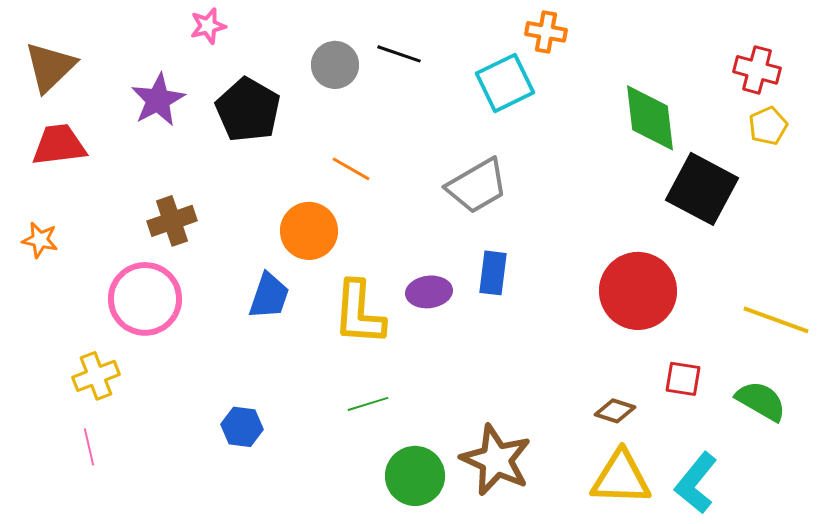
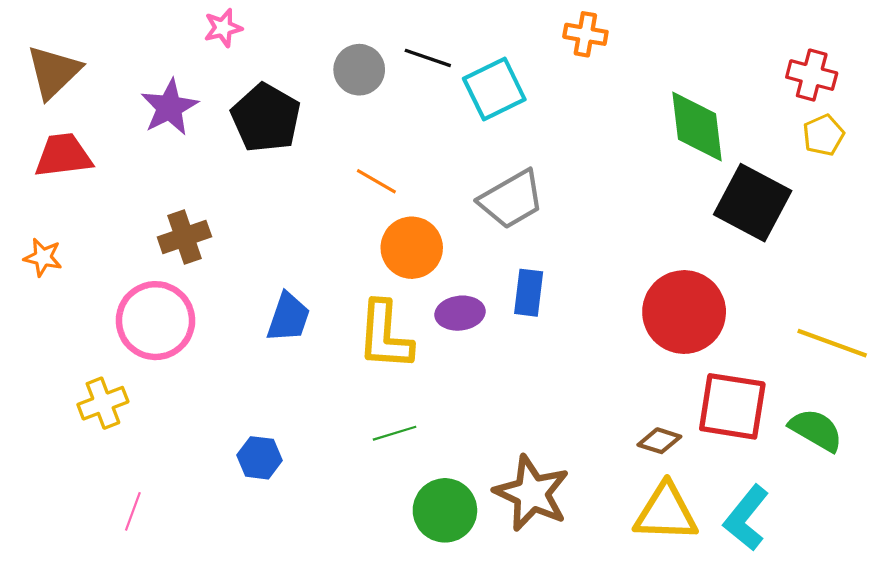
cyan square: (505, 83) -> (494, 89), moved
orange circle: (309, 231) -> (412, 248), moved
red square: (683, 379) -> (732, 406), size x1.8
pink line: (89, 447) -> (133, 511), moved, turned 33

